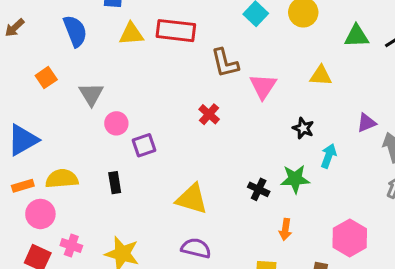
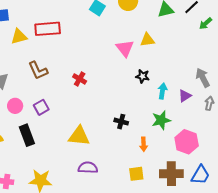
brown L-shape: (225, 63) -> (38, 70), moved
pink triangle: (263, 86) -> (125, 48), moved
pink circle: (116, 123) -> (15, 106), moved
purple triangle: (366, 123) -> (185, 96), moved
green star: (295, 179) -> (161, 120), moved
black rectangle: (115, 183) -> (27, 135), size x1.5

